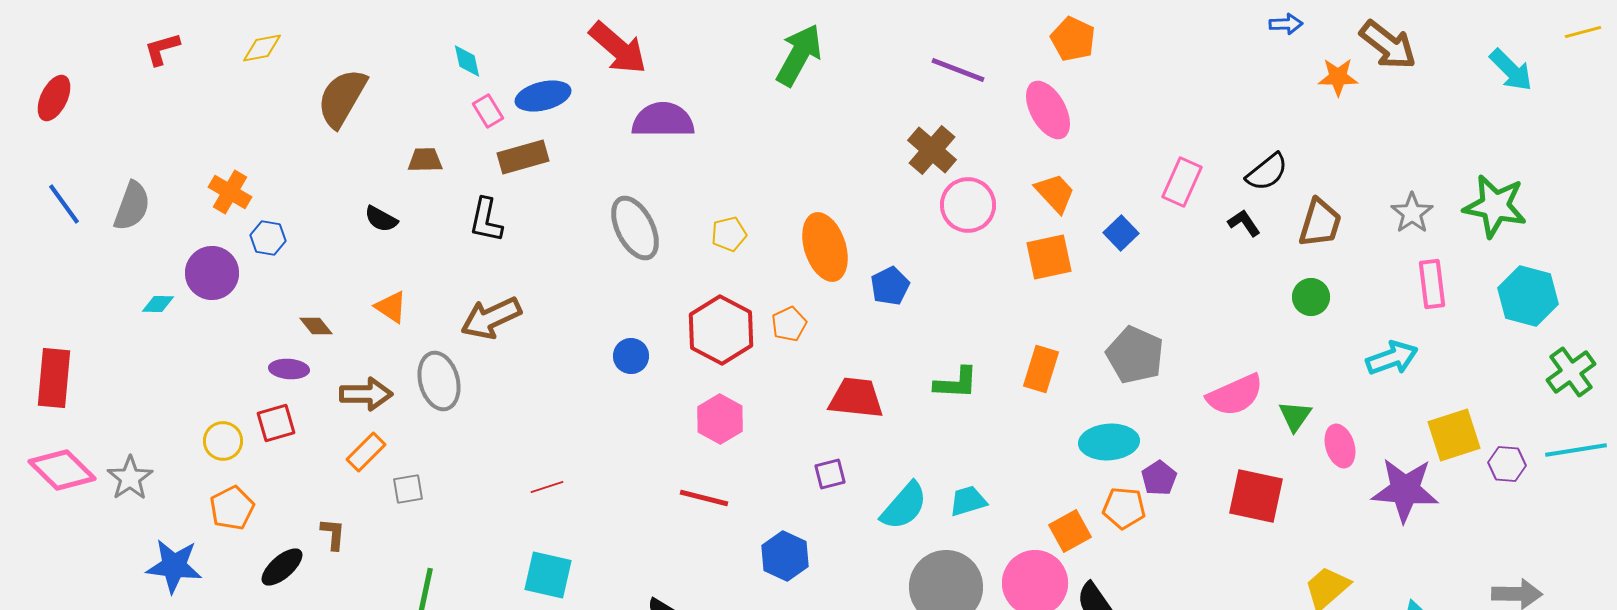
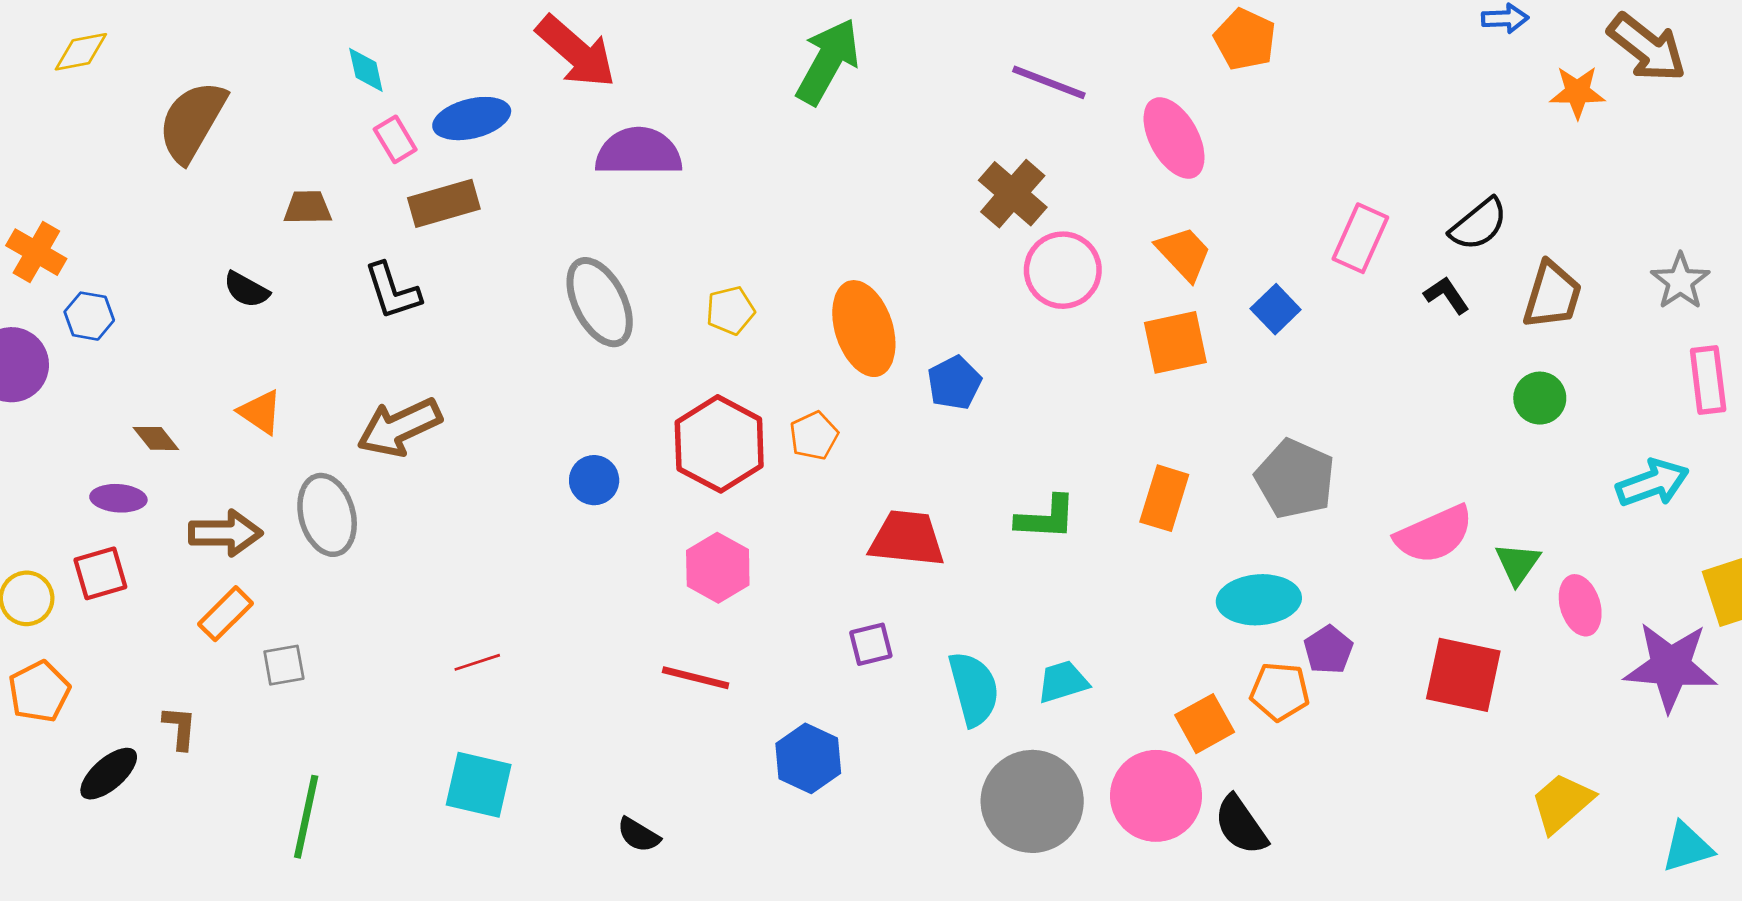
orange pentagon: (1073, 39) -> (1245, 39), moved
black L-shape: (486, 220) -> (392, 291), turned -30
cyan semicircle: (904, 506) -> (974, 689), turned -56

